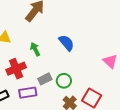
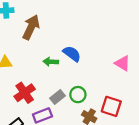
green arrow: (35, 49) -> (51, 62), moved, turned -48

